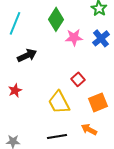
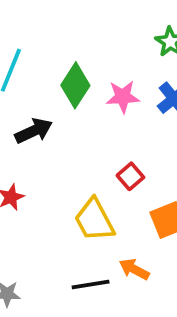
green diamond: (56, 19) -> (75, 85), moved
orange arrow: (89, 129) -> (134, 269), moved

